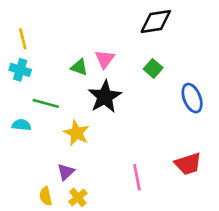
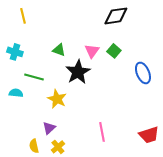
yellow line: (23, 39) -> (23, 16), moved
pink triangle: (105, 59) -> (92, 51), moved
red trapezoid: (188, 164) -> (149, 135), moved

